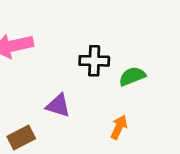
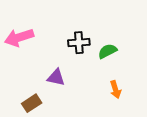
orange arrow: (119, 127) -> (115, 90), moved, turned 144

